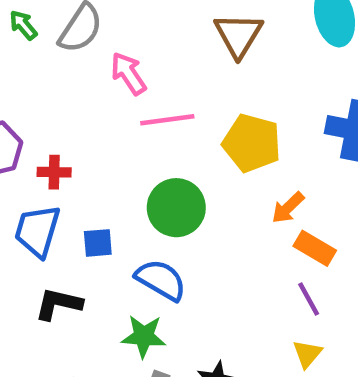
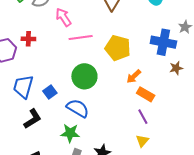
red cross: (54, 172) -> (28, 39), moved
blue square: (98, 243) -> (50, 92), turned -32
black L-shape: (58, 304) -> (33, 119), turned 135

